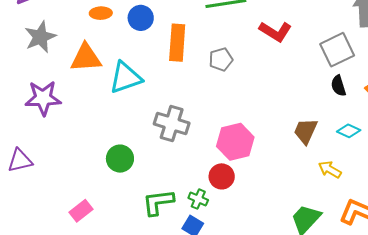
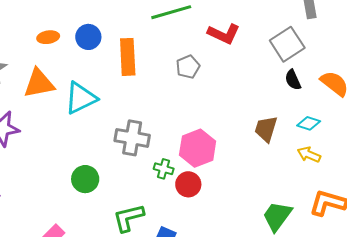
gray pentagon: (221, 59) -> (188, 67), moved
yellow arrow: (330, 170) -> (309, 155), moved
green cross: (198, 199) -> (164, 169), moved

